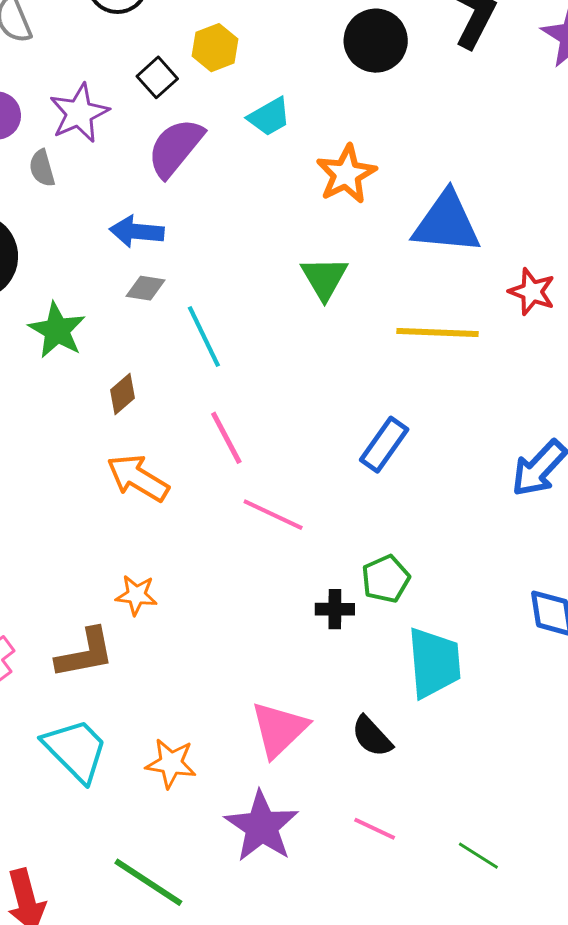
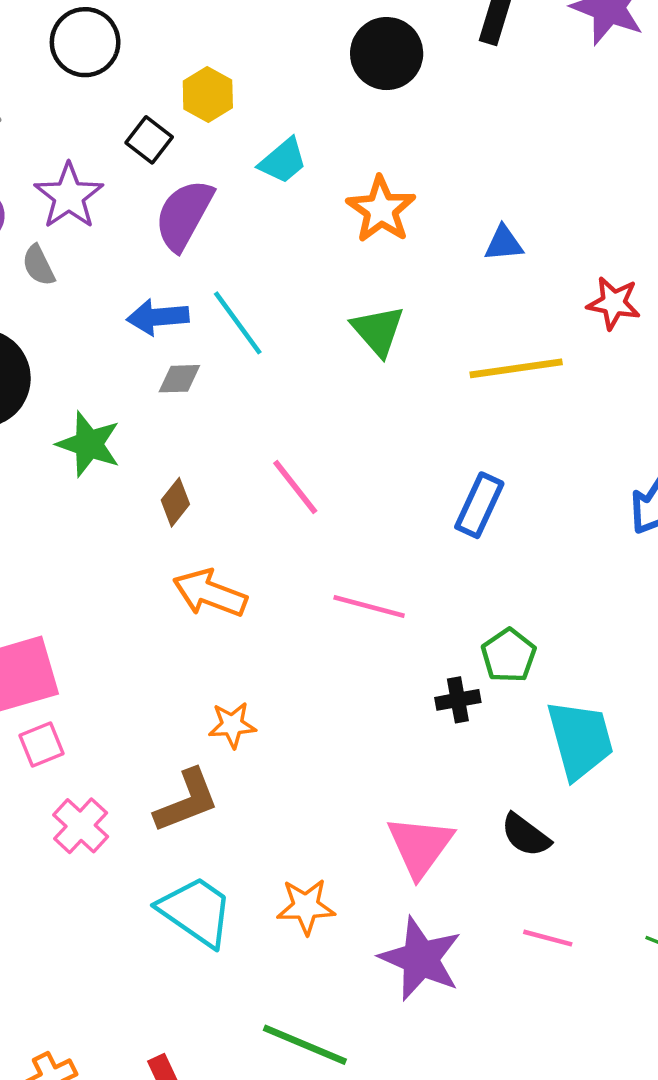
blue triangle: (447, 223) -> (504, 243), size x0.5
cyan line: (204, 336) -> (238, 323), moved
pink line: (226, 438) -> (295, 487), moved

